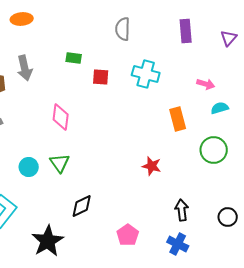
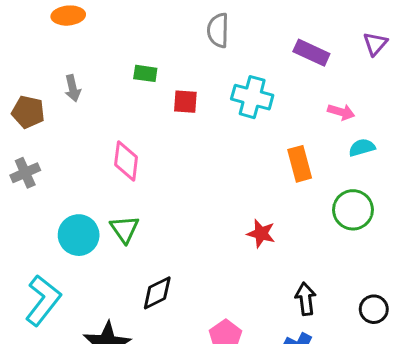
purple rectangle: (186, 31) -> (311, 53), moved, turned -60
gray arrow: (25, 68) -> (73, 88), size x0.7
cyan circle: (29, 167) -> (79, 235), size x1.4

